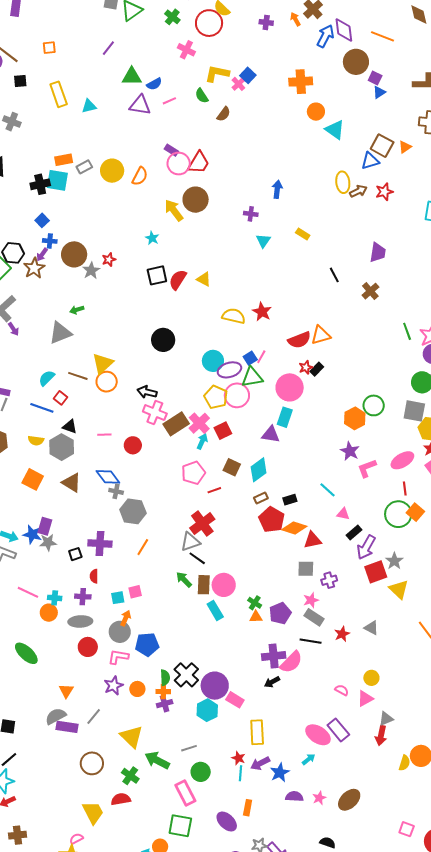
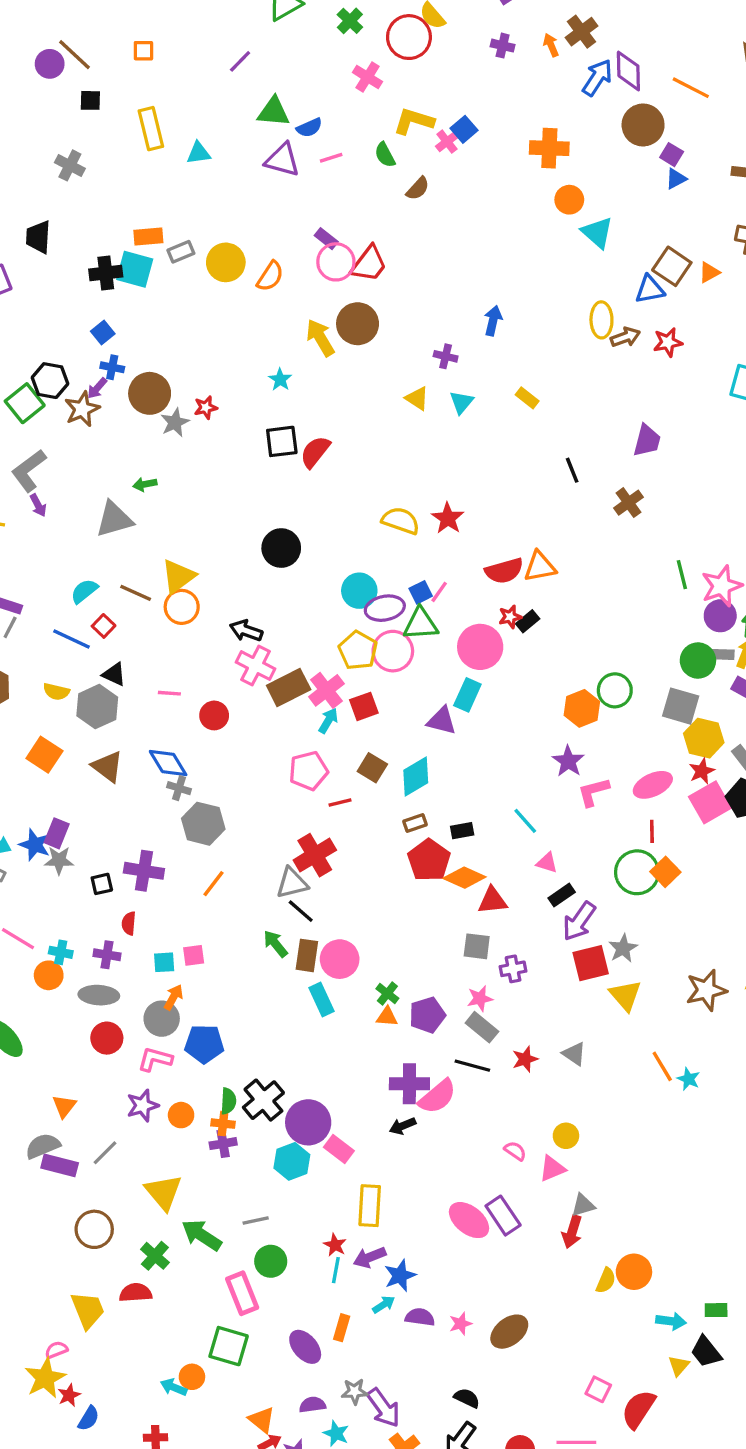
yellow triangle: (204, 279) -> (417, 398), moved
cyan arrow: (309, 759) -> (384, 1305), moved

